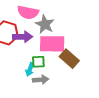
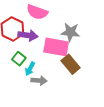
gray star: (45, 24) -> (70, 32), moved, turned -30
green square: (38, 62) -> (19, 59), moved, turned 32

